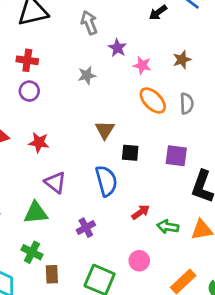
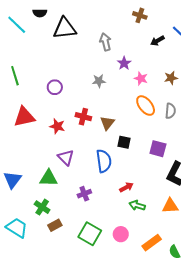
red cross: (27, 60) -> (83, 117), moved
green arrow: (168, 227) -> (137, 205), moved
pink circle: (139, 261) -> (121, 234), moved
brown rectangle: (52, 274) -> (55, 225), turned 56

